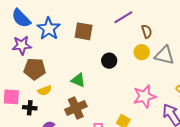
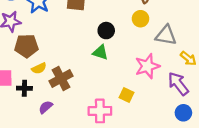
gray triangle: (164, 55) -> (166, 35), moved
green triangle: (78, 80) -> (100, 52), moved
brown cross: (76, 108) -> (61, 78), moved

